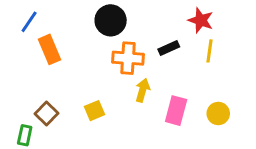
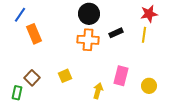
black circle: (111, 20) -> (89, 14), moved
red star: (201, 20) -> (149, 14), moved, turned -30
yellow arrow: (143, 90) -> (98, 91), moved
yellow circle: (218, 113) -> (149, 86), moved

